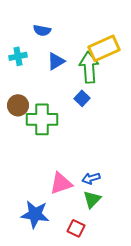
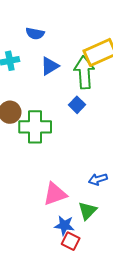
blue arrow: (91, 178) -> (98, 179), moved
blue star: (35, 214) -> (64, 225), moved, size x0.7

